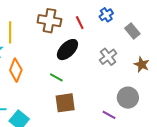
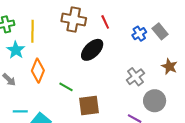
blue cross: (106, 15) -> (139, 34), moved
gray cross: (108, 57) -> (135, 77), moved
green line: (56, 77) -> (66, 87), moved

